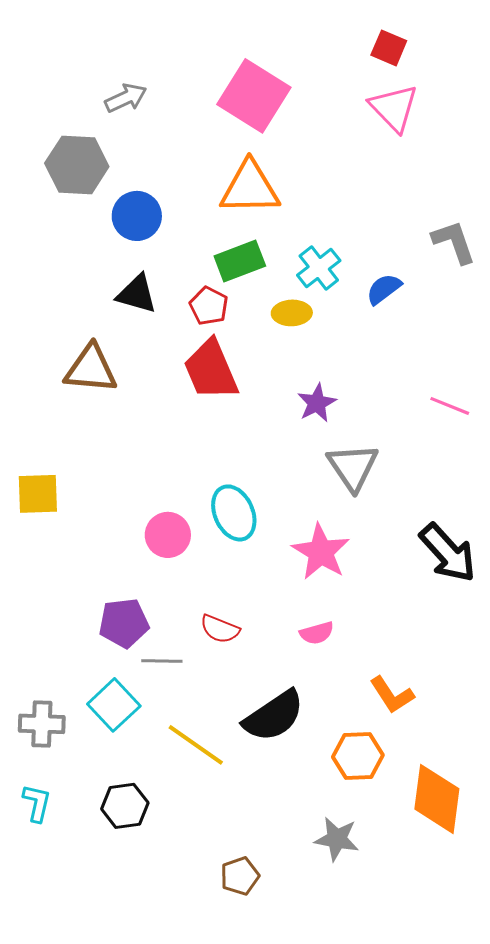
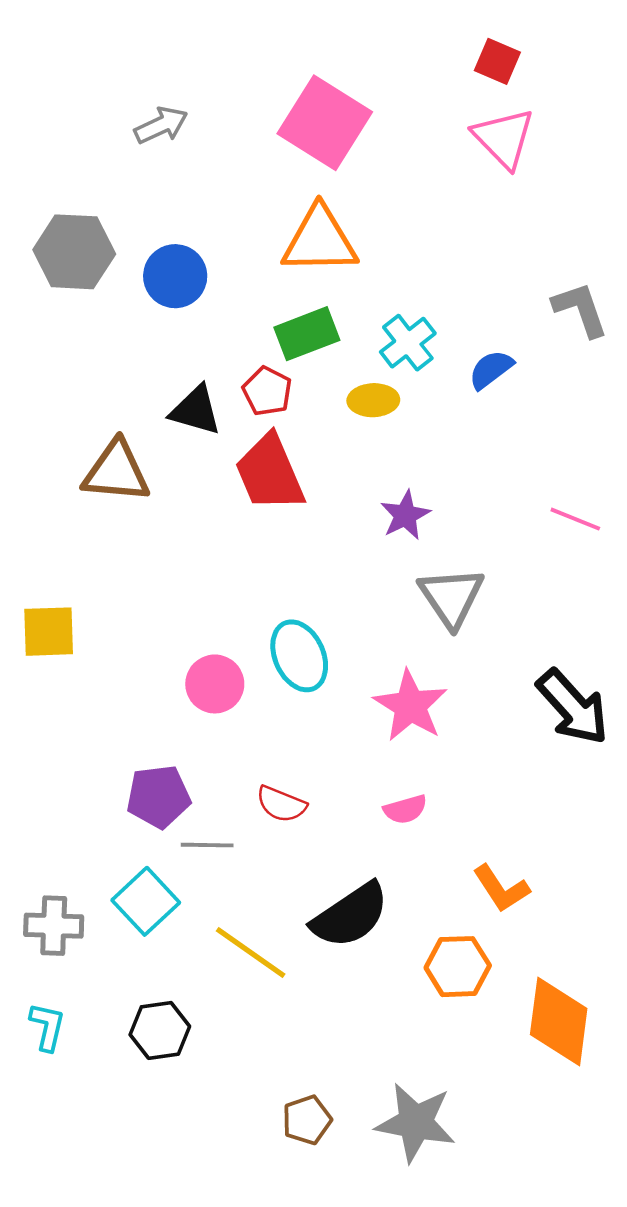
gray hexagon: (77, 165) -> (74, 252), moved
black triangle: (137, 294) -> (196, 410), moved
gray star: (337, 839) -> (416, 1123), moved, size x1.4

